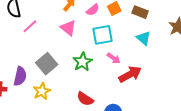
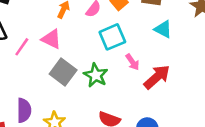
pink triangle: (68, 28) -> (51, 39), moved
pink arrow: (114, 58) -> (132, 62), turned 32
gray square: (47, 64) -> (63, 72), moved

